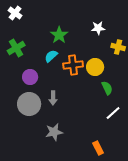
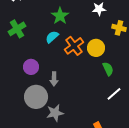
orange cross: (73, 65) -> (74, 46), turned -30
purple circle: (30, 77) -> (31, 67), moved
gray circle: (29, 104) -> (36, 97), moved

